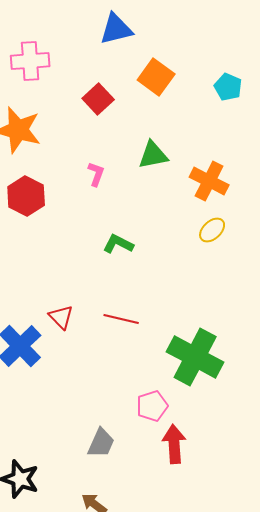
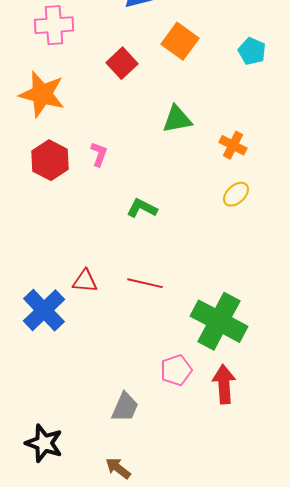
pink L-shape: (96, 174) -> (99, 154), moved
orange cross: (209, 181) -> (233, 145), size x0.7
red triangle: (61, 317) -> (85, 281), turned -40
red arrow: (174, 444) -> (224, 384), moved

